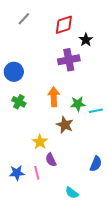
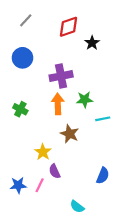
purple cross: (69, 60) -> (61, 76), moved
blue circle: (14, 72) -> (22, 58), moved
green star: (78, 104) -> (85, 100), moved
pink line: (37, 173) -> (40, 185), turned 40

